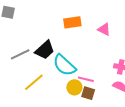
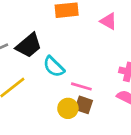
cyan semicircle: (64, 65) -> (54, 67), size x0.7
yellow circle: (74, 87) -> (68, 108), moved

